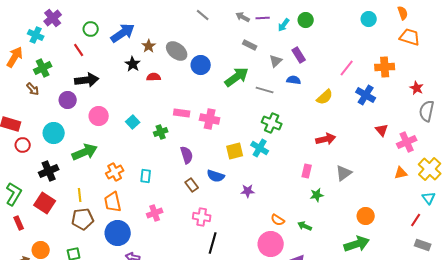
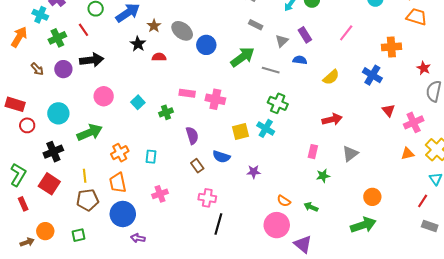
green cross: (43, 68) -> (57, 38), moved
pink line: (347, 68) -> (346, 33), moved
purple circle: (68, 100) -> (63, 69), moved

